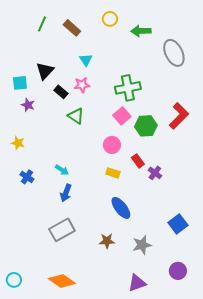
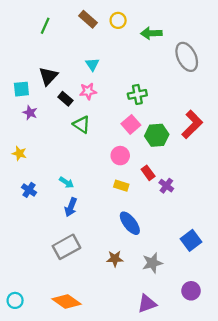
brown rectangle: (72, 28) -> (88, 19), moved
green cross: (128, 88) -> (137, 94), size x0.7

